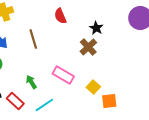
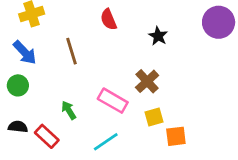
brown cross: (88, 47) -> (147, 81), moved
yellow square: (93, 87) -> (154, 117), turned 32
cyan line: (44, 105) -> (106, 142), moved

